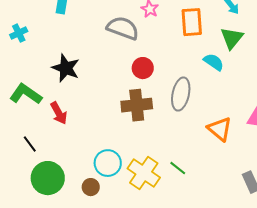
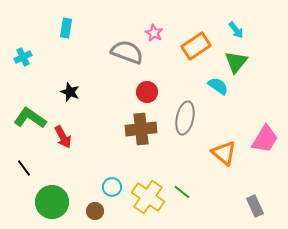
orange rectangle: (192, 22) -> (196, 46), turned 60
black star: (66, 68) -> (70, 92), size x0.7
black line: (30, 144) -> (24, 168), moved
cyan circle: (108, 163) -> (112, 187), size x0.7

